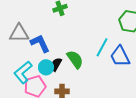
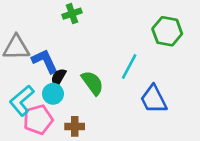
blue trapezoid: (120, 56) -> (154, 99), moved
black semicircle: (56, 64) -> (58, 77), moved

